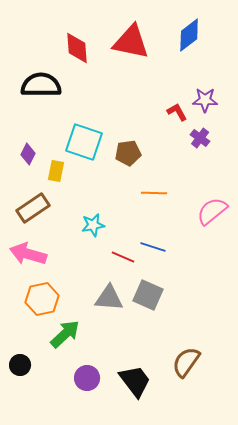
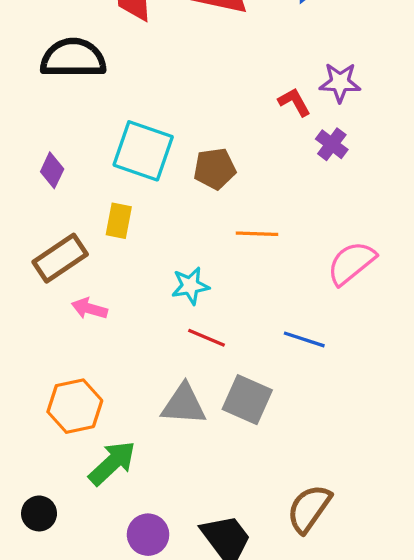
yellow rectangle: (56, 171) -> (119, 221), moved
cyan star: (93, 225) -> (190, 286), moved
blue line: (153, 247) -> (304, 339), moved
pink arrow: (28, 254) -> (89, 309), moved, size x0.6

